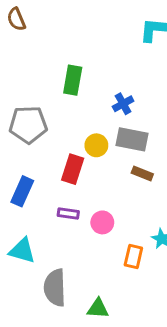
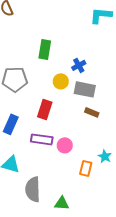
yellow circle: (96, 145) -> (61, 81), moved
purple rectangle: (68, 214) -> (42, 139), size x1.5

